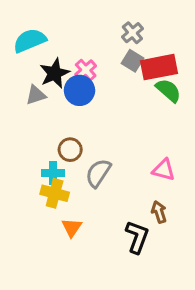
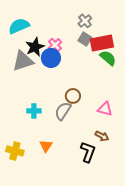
gray triangle: (36, 95) -> (23, 61), size x1.6
brown circle: (70, 150) -> (73, 96), moved
yellow cross: (55, 193) -> (15, 151), moved
brown arrow: (159, 212) -> (102, 136), turned 136

